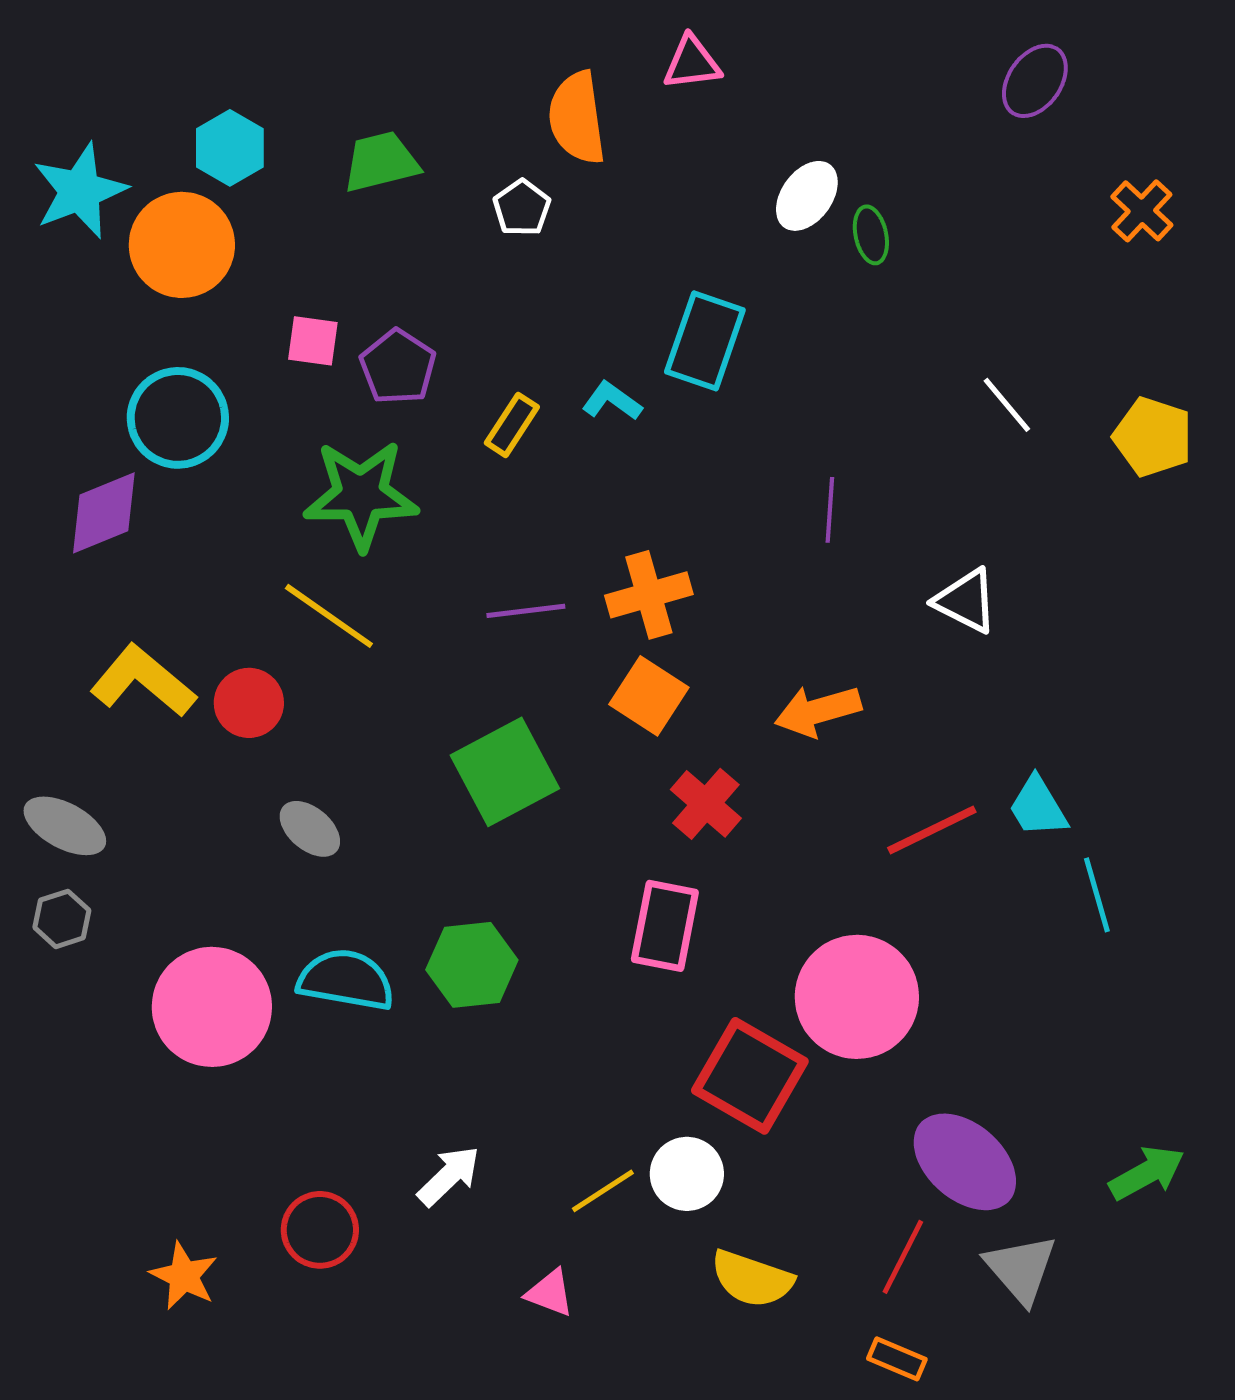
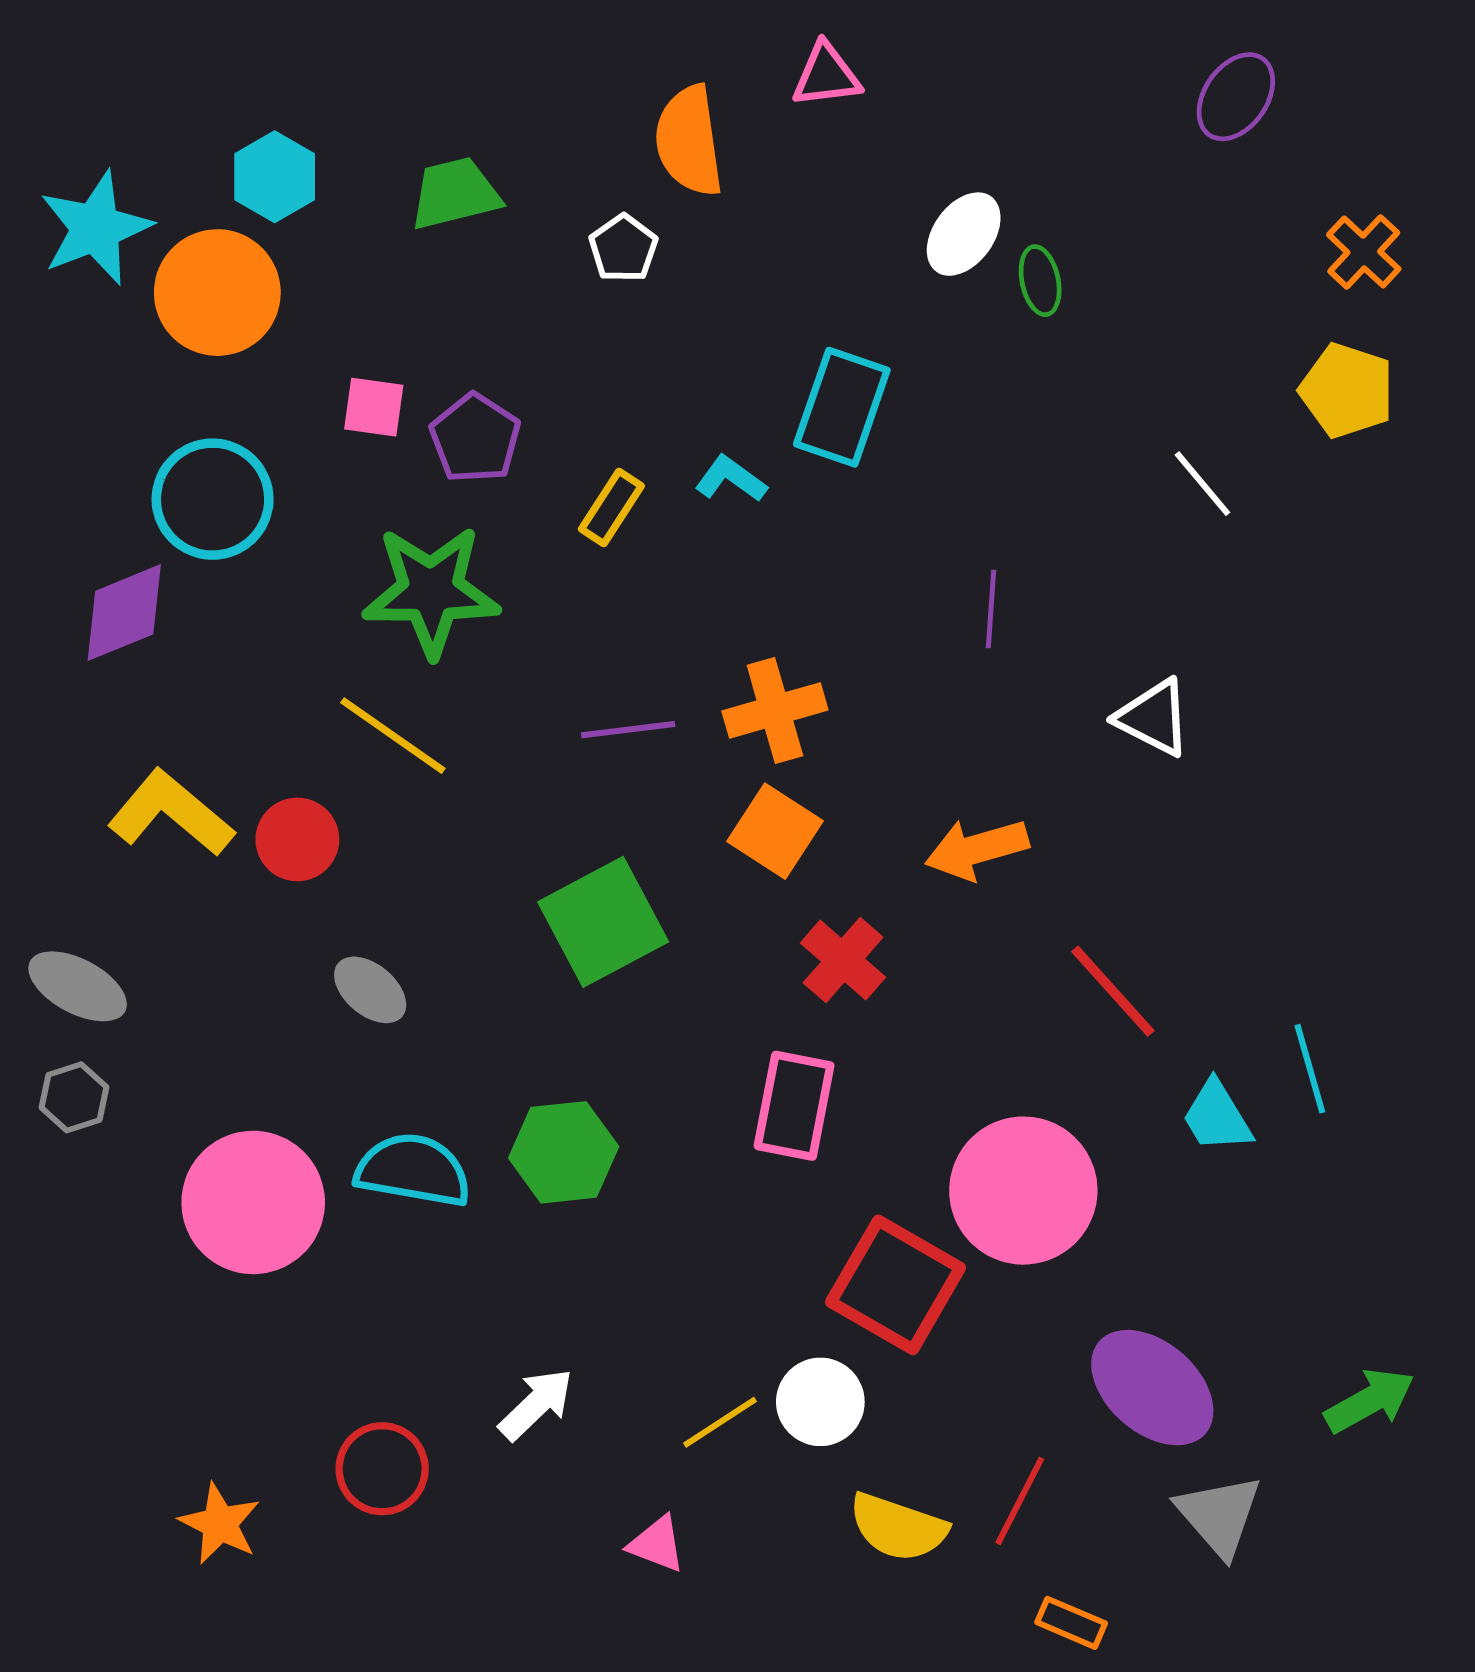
yellow pentagon: (1153, 437) -> (1347, 390), moved
cyan trapezoid: (1038, 807) -> (1217, 1116), moved
red line: (932, 830) -> (1113, 991), turned 74
red line: (903, 1257) -> (1020, 1501), moved

